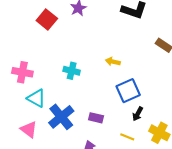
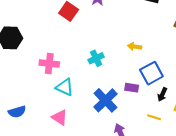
cyan cross: (72, 71) -> (96, 58), turned -35
blue cross: (61, 117) -> (105, 100), moved
purple rectangle: (96, 118) -> (132, 88), moved

